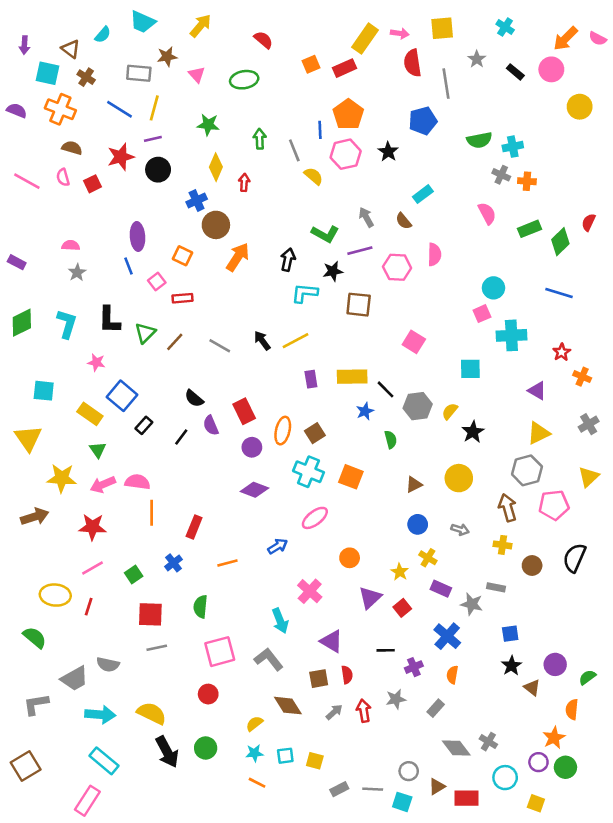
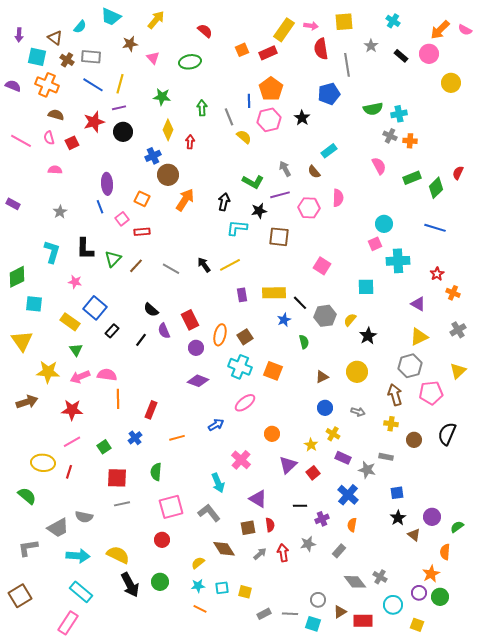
gray rectangle: (139, 73) -> (91, 57), moved
pink semicircle: (71, 245) -> (55, 170), moved
green diamond: (22, 323) -> (17, 277), moved

